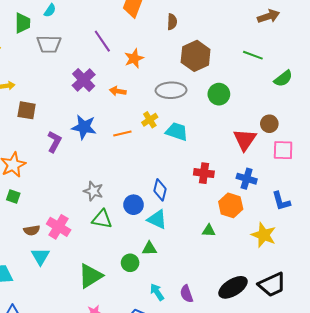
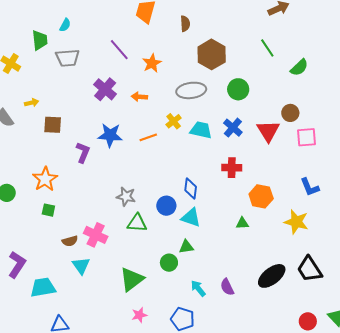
green line: (253, 55) -> (267, 48), turned 42
blue cross: (247, 179) -> (233, 128), moved, turned 30
black trapezoid: (272, 285) -> (309, 269), turned 88

